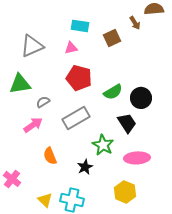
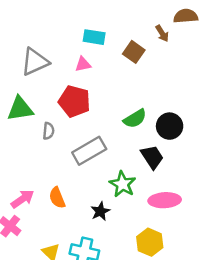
brown square: (112, 38) -> (134, 52), turned -30
red pentagon: (79, 78) -> (74, 101), moved
gray semicircle: (43, 102) -> (48, 131), turned 128
pink arrow: (33, 125) -> (22, 199), moved

